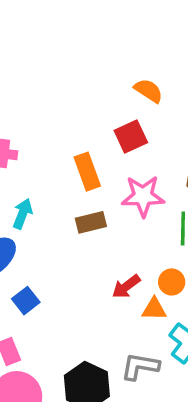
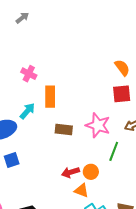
red square: (131, 137) -> (122, 94), moved
orange rectangle: (87, 172) -> (50, 97), moved
orange circle: (172, 282) -> (91, 172), moved

